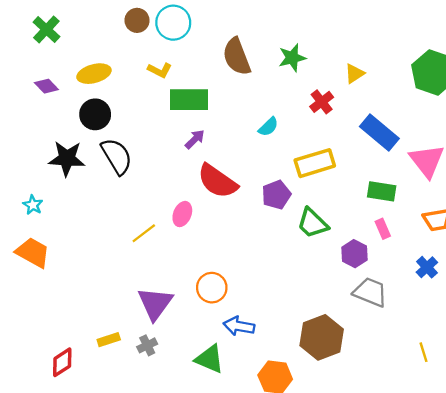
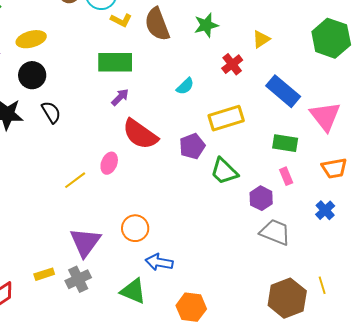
yellow L-shape: (160, 70) -> (121, 20), moved
black semicircle: (117, 156) -> (51, 112), size x0.7
brown hexagon: (322, 337) -> (287, 298), moved
gray cross: (147, 345) -> (78, 279), size x1.4

